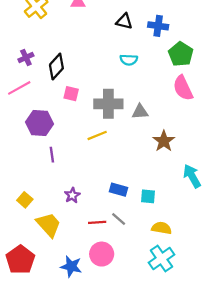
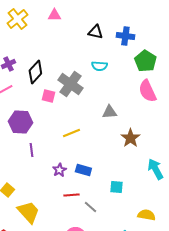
gray cross: (108, 104) -> (70, 84), moved, turned 35
blue rectangle: (119, 190) -> (83, 170), moved
purple star: (72, 195) -> (59, 170), moved
red line: (97, 222) -> (71, 195), moved
yellow semicircle: (162, 228) -> (146, 215), moved

